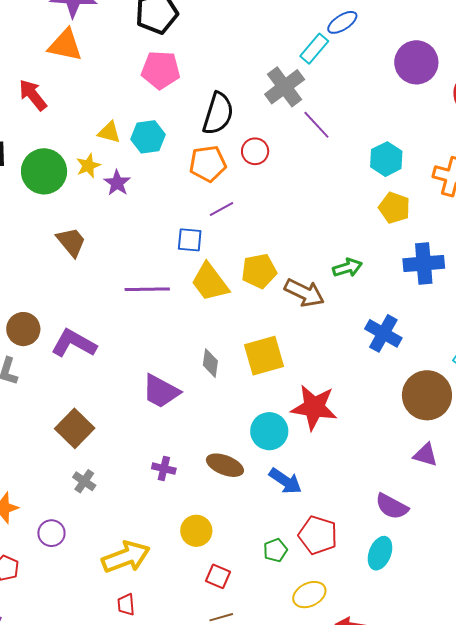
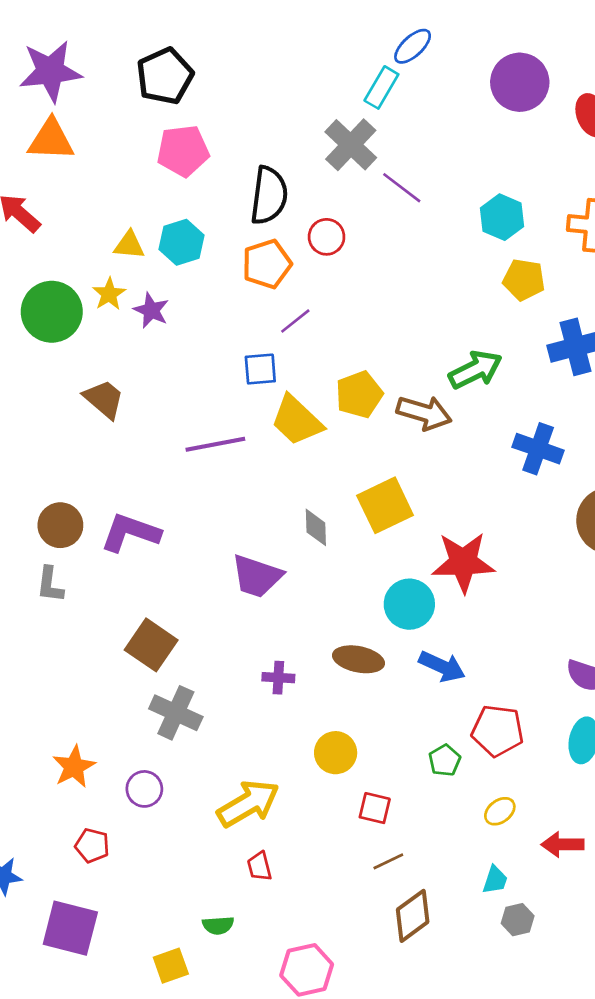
green arrow: (347, 268) -> (475, 370), size x1.4
gray cross: (84, 481) -> (176, 713), size x1.6
yellow ellipse: (309, 595) -> (500, 811), size x0.7

